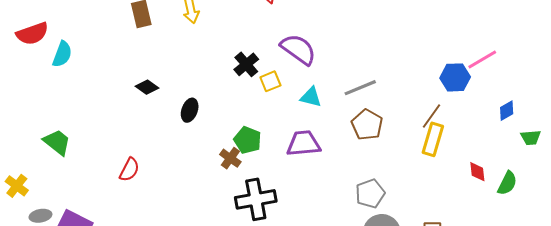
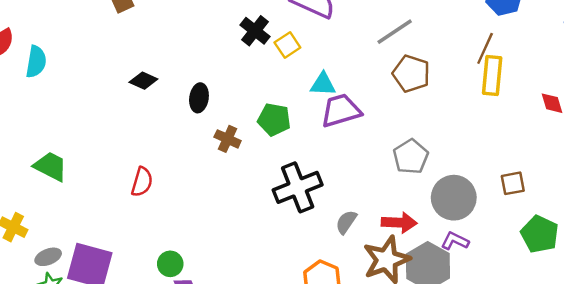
cyan triangle: (311, 97) -> (323, 84), moved
brown cross: (230, 158) -> (228, 139), moved
gray pentagon: (370, 193) -> (411, 157), moved

